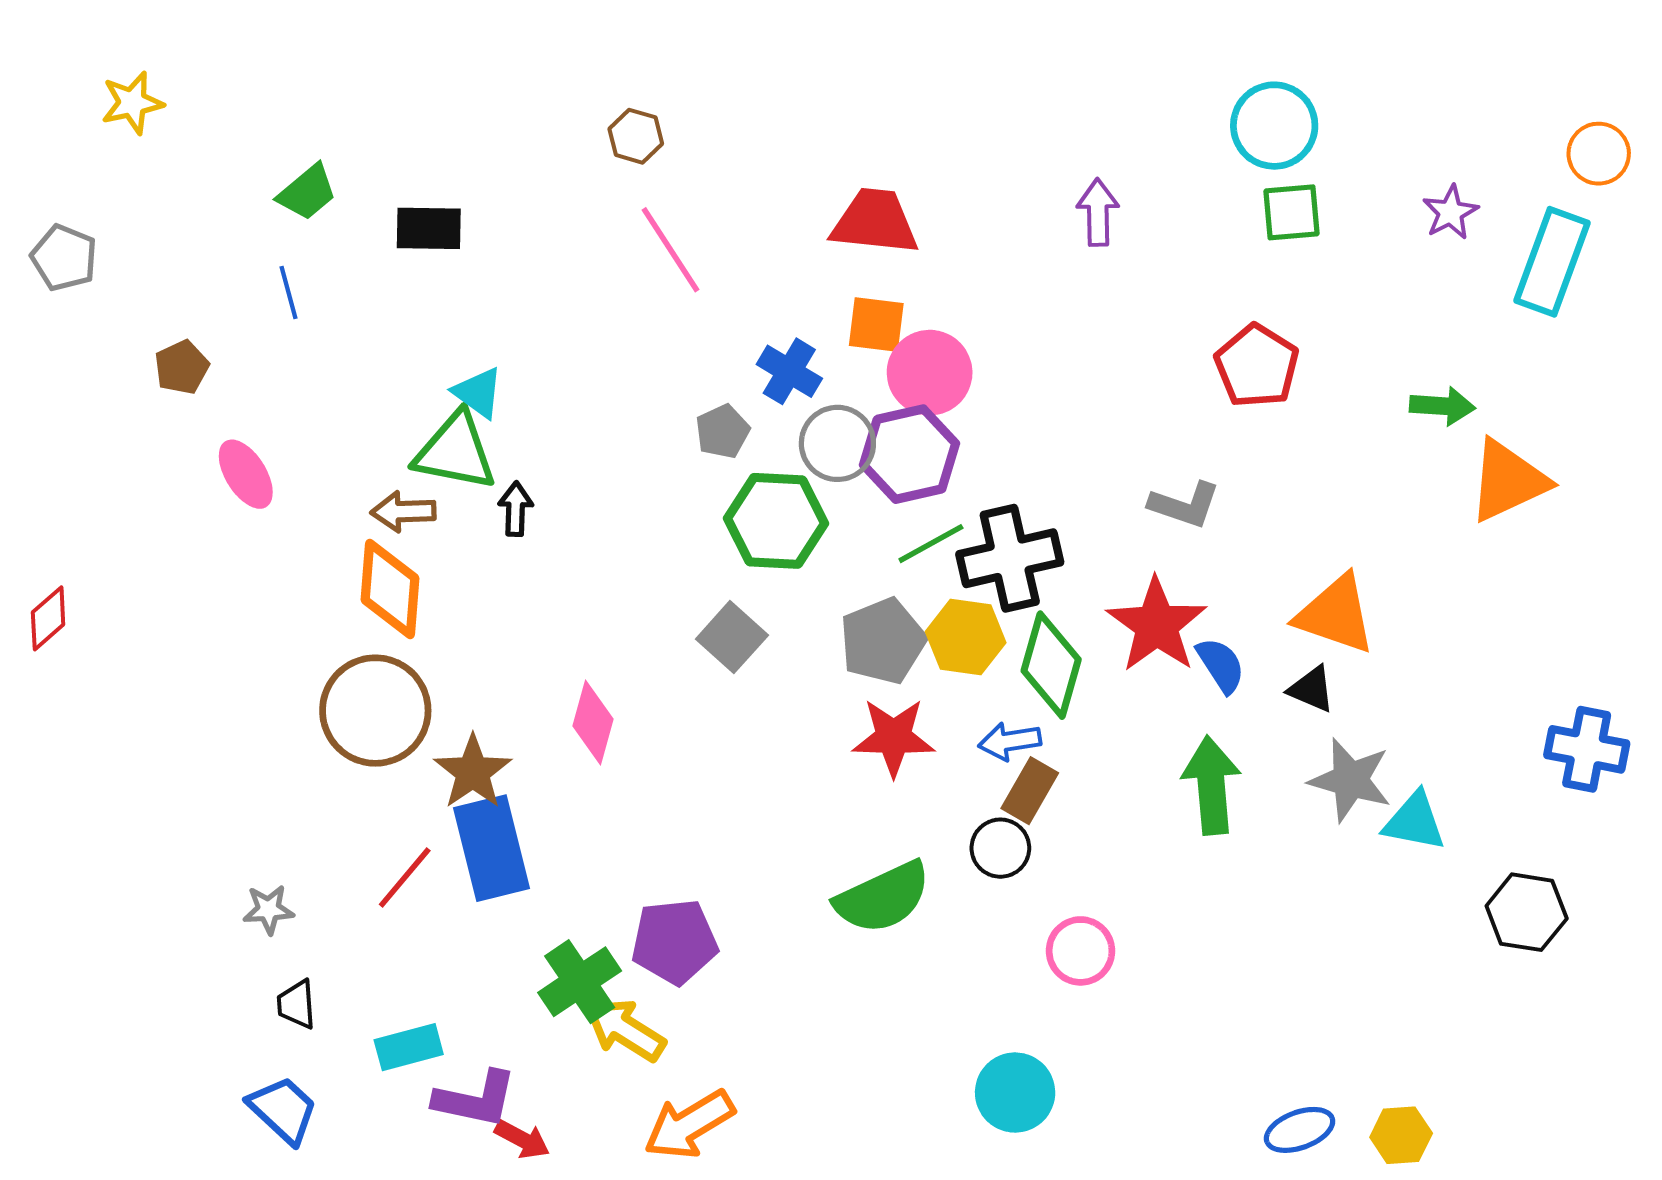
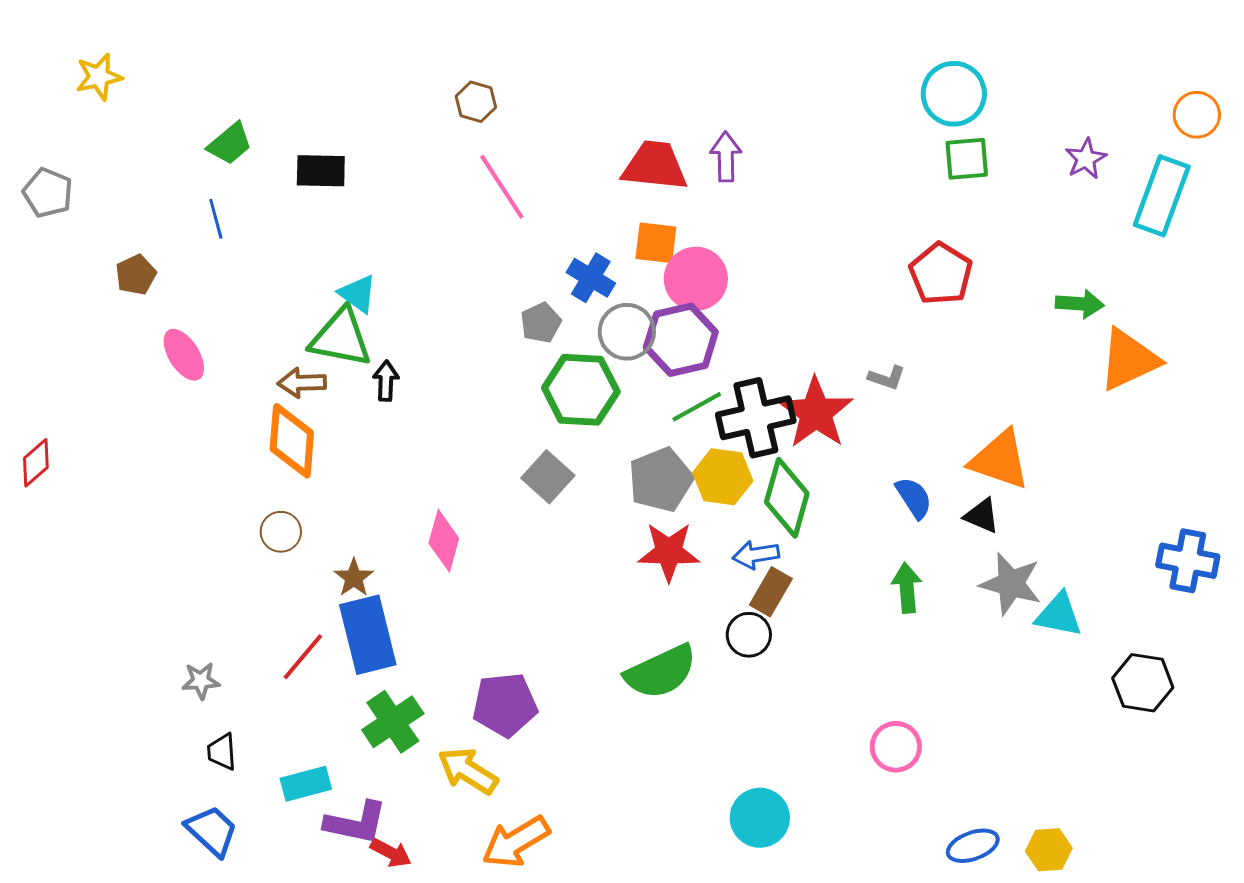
purple arrow: (1098, 212) -> (726, 157), moved
gray L-shape: (1185, 505) -> (887, 378), size x0.7
red star: (1157, 625) -> (816, 413), moved
brown circle: (375, 711) -> (281, 532), size x0.5
brown star: (473, 772) -> (354, 578), size x0.7
green arrow: (1211, 785) -> (907, 588), size x0.7
pink circle: (1081, 951) -> (896, 747), moved
green cross: (580, 982) -> (393, 722), moved

